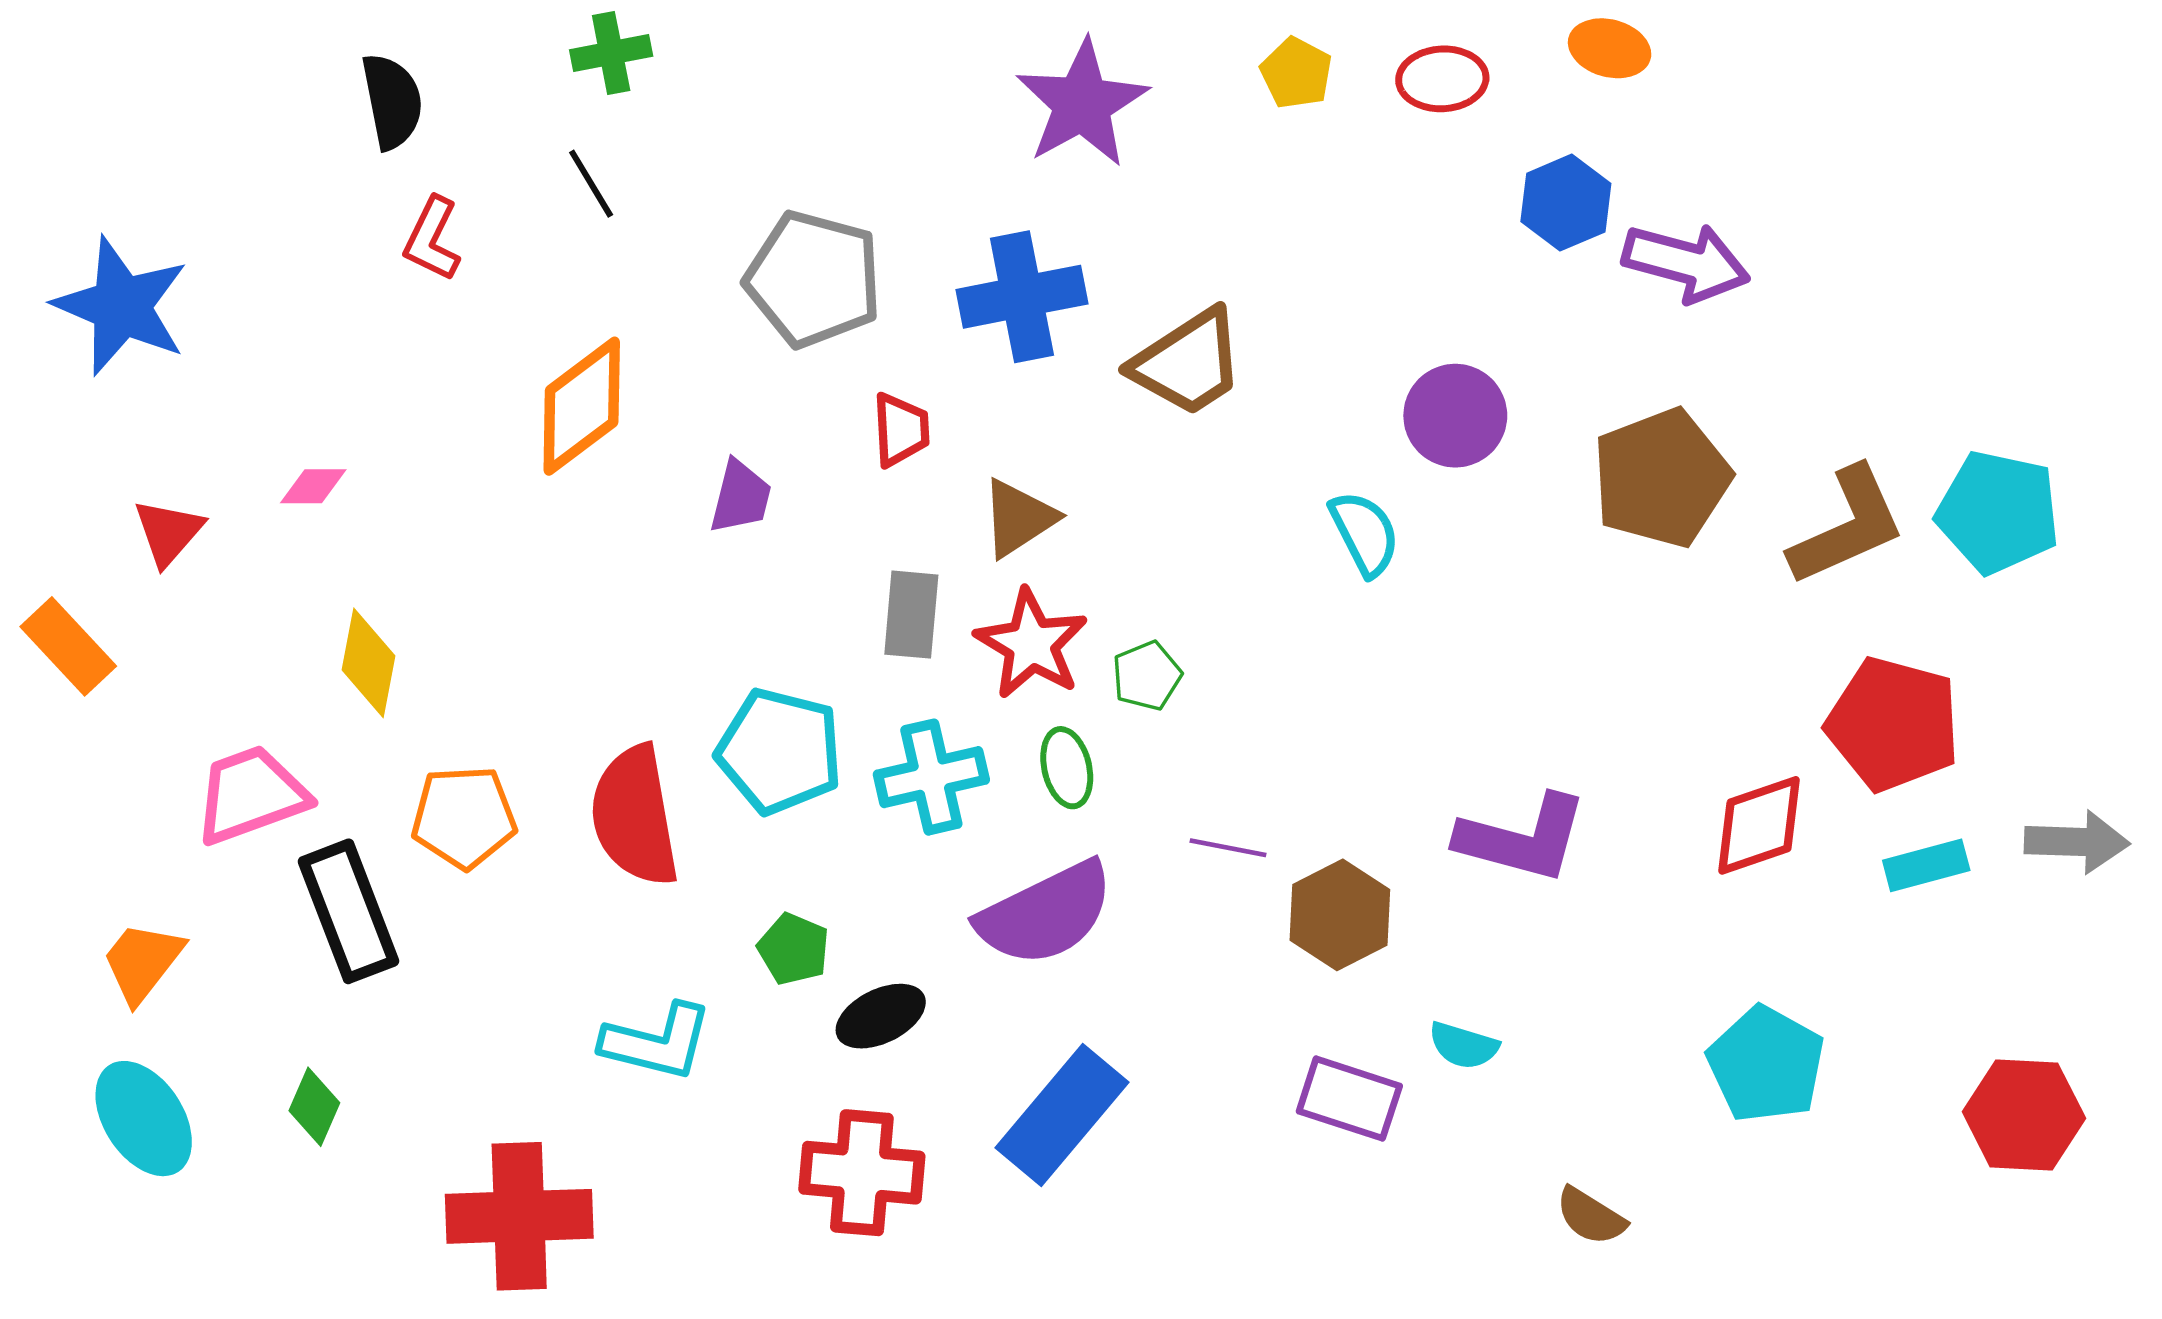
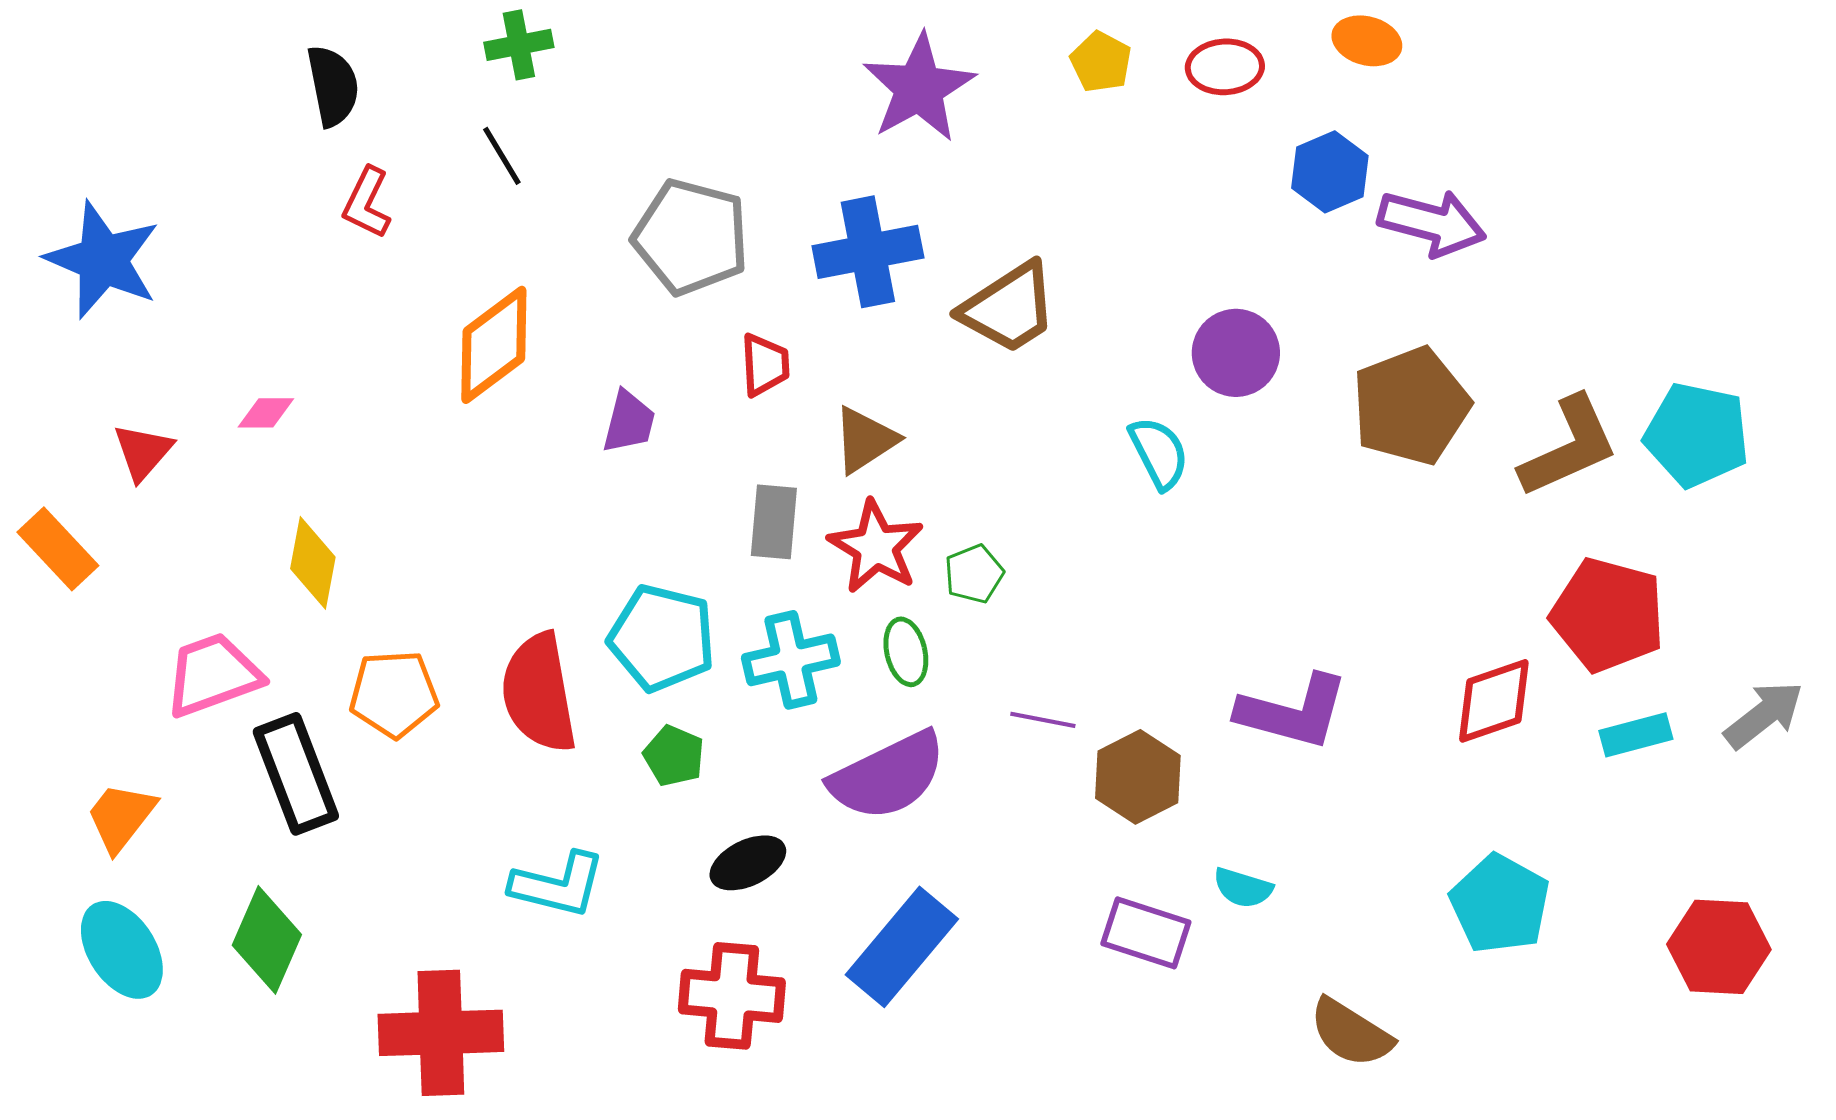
gray arrow: (2077, 842) -> (1764, 715), turned -40
green pentagon: (794, 949) -> (674, 756), moved
green diamond: (314, 1107) -> (267, 940), size x1.6
brown semicircle: (1591, 1216) -> (1351, 1033), size x1.4

